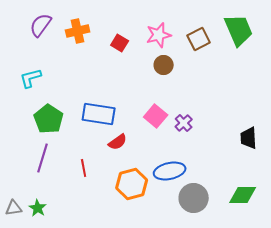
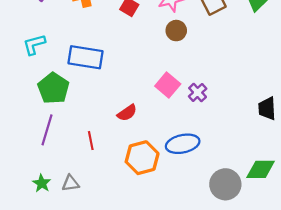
blue rectangle: (99, 114) -> (85, 57), moved
gray circle: (194, 198) -> (225, 184), moved
gray triangle: (14, 208) -> (70, 183), moved

